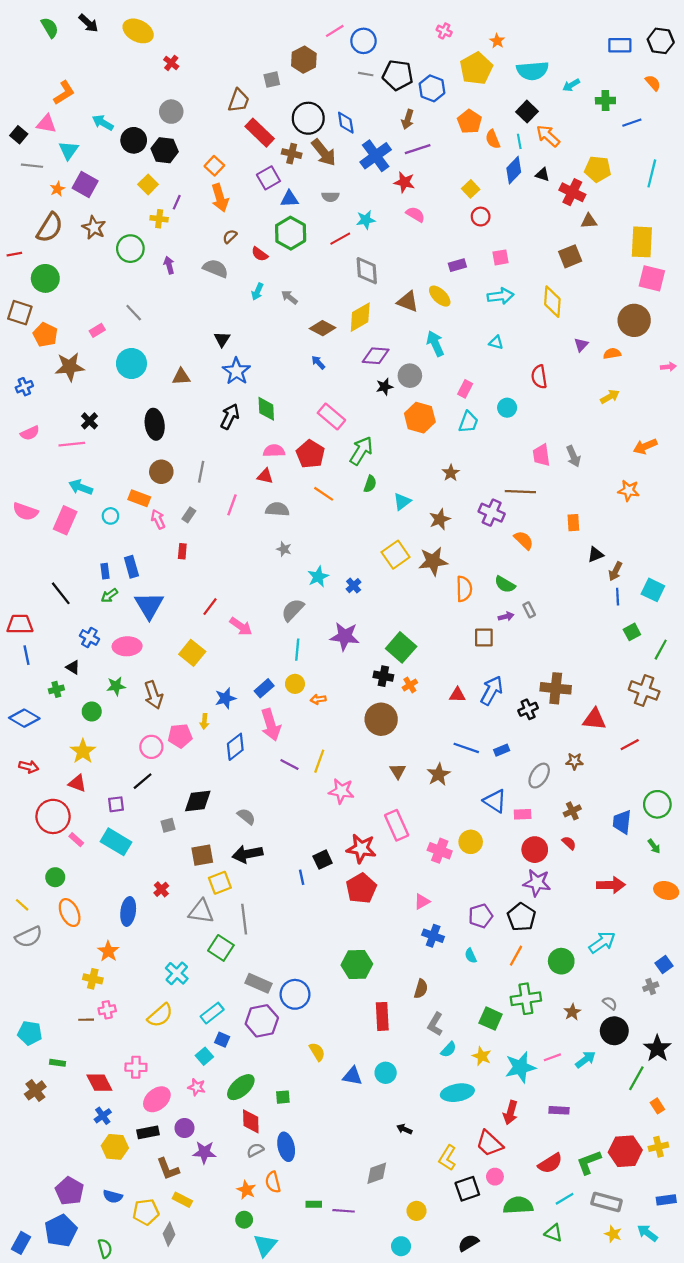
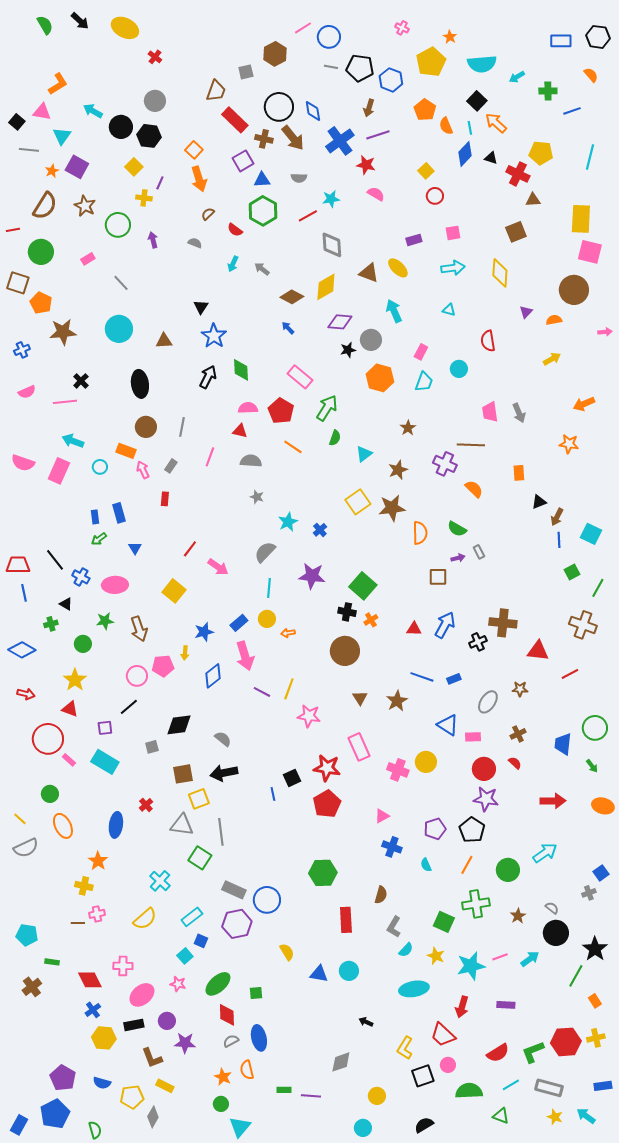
gray semicircle: (215, 268) -> (195, 243), size x0.6
pink rectangle: (97, 330) -> (88, 259), moved
black line: (61, 593) -> (55, 560), moved
blue triangle: (149, 605) -> (135, 548), size x0.5

